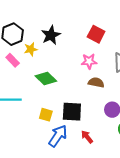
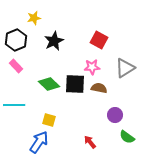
yellow star: (31, 49) -> (34, 18), moved
black square: (72, 112) -> (75, 84), moved
blue arrow: (58, 136) -> (39, 142), moved

